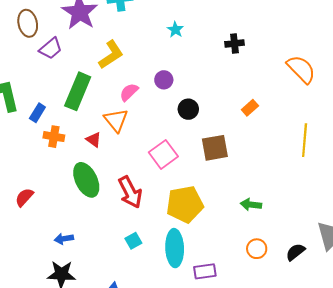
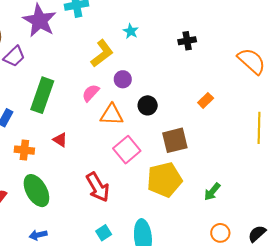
yellow L-shape: (111, 55) -> (102, 53), moved
orange triangle: (116, 120) -> (112, 115), moved, turned -45
orange cross: (54, 137) -> (24, 150), moved
green ellipse: (86, 180) -> (36, 191), moved
yellow pentagon: (185, 204) -> (164, 180), moved
green arrow: (251, 205) -> (212, 192), turned -54

